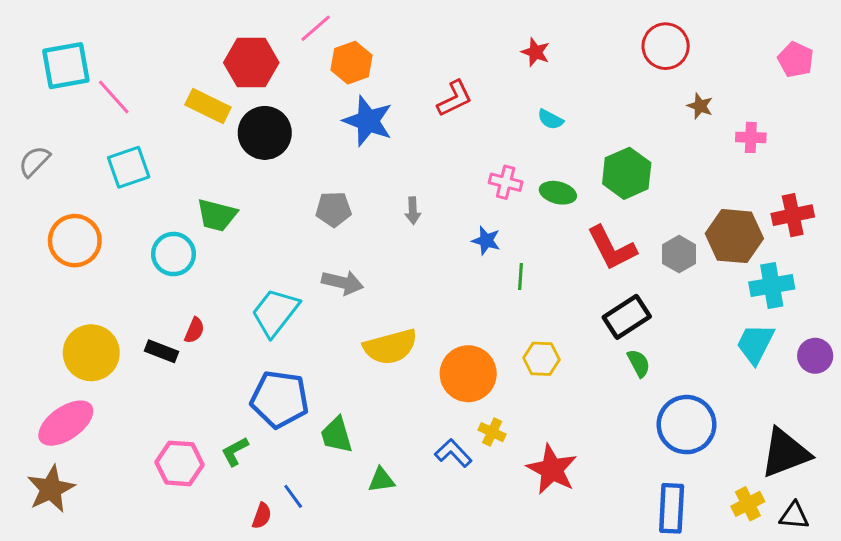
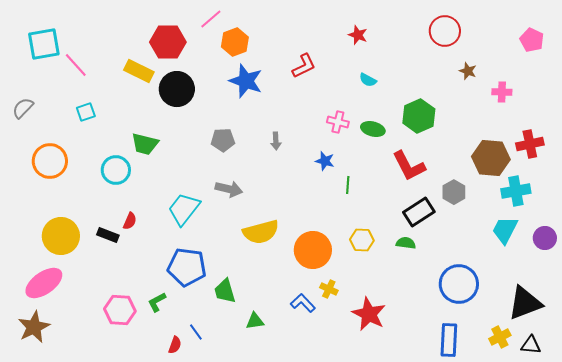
cyan square: (129, 167) -> (86, 112), size x0.7
gray hexagon: (679, 254) -> (454, 192), moved
green semicircle: (639, 363) -> (406, 243), moved, turned -54

